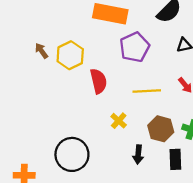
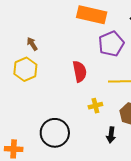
yellow hexagon: (70, 55) -> (25, 69), moved
yellow cross: (119, 121) -> (95, 106), turned 32

